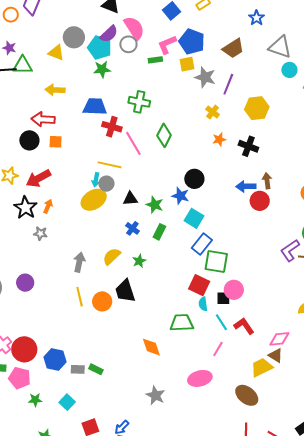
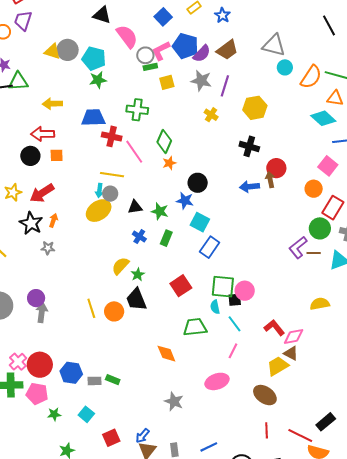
blue star: (257, 18) -> (222, 15), moved
purple semicircle: (109, 34) -> (202, 54), moved
gray circle: (128, 44) -> (145, 55), moved
yellow triangle: (56, 53) -> (52, 51), moved
yellow square: (187, 64) -> (167, 82), moved
orange star: (219, 139) -> (169, 163), moved
red circle: (260, 201) -> (276, 168), moved
green star: (139, 261) -> (138, 275), moved
gray arrow: (79, 262) -> (42, 313), moved
green square: (216, 262) -> (223, 287), moved
red square: (199, 285) -> (181, 286), moved, turned 35
red L-shape: (244, 326) -> (274, 328), moved

